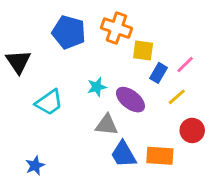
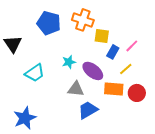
blue trapezoid: (123, 154) -> (88, 110), turned 90
orange rectangle: (160, 156) -> (114, 89), moved
blue star: (35, 166) -> (25, 118), size x1.6

